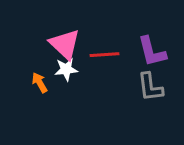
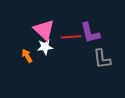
purple L-shape: (152, 52) -> (90, 33), moved

